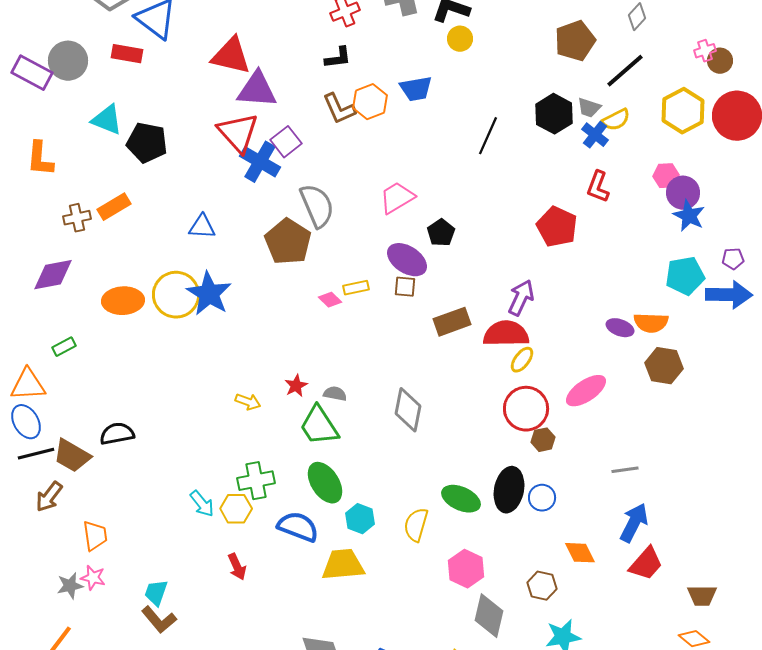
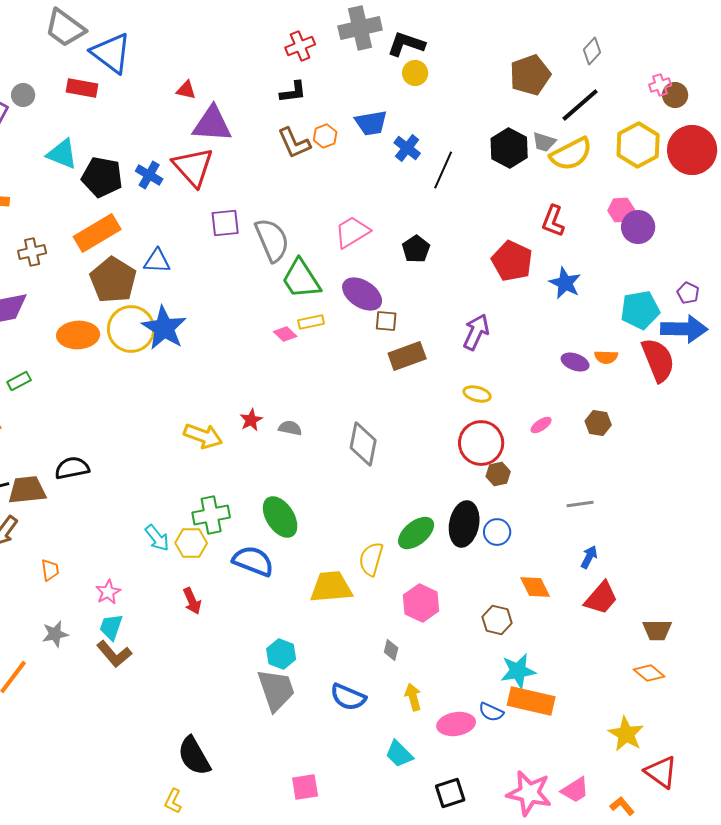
red triangle: (231, 56) -> (186, 90), size x0.5
gray circle: (68, 61) -> (23, 95), size x0.6
orange hexagon: (370, 102) -> (325, 136), size x0.7
yellow semicircle: (616, 120) -> (571, 154), size x1.5
blue cross: (595, 135) -> (407, 148), moved
purple square: (286, 142) -> (225, 223), moved, turned 32
blue cross: (260, 162) -> (149, 175), moved, size x0.7
orange rectangle: (114, 207) -> (97, 233), moved, size x1.4
blue star: (689, 216) -> (565, 283), moved
black pentagon: (441, 233) -> (416, 249), moved
brown pentagon: (288, 242) -> (113, 280), moved
purple pentagon: (733, 259) -> (688, 293), turned 30
brown square: (405, 287) -> (386, 321), moved
orange semicircle: (651, 323) -> (606, 357), size x0.7
red semicircle: (506, 334) -> (658, 360), moved, turned 69
yellow ellipse: (522, 360) -> (477, 394), turned 68
brown hexagon: (664, 366) -> (598, 423), moved, size x0.7
pink ellipse: (586, 391) -> (541, 425), size x0.5
yellow arrow: (248, 402) -> (203, 436), size x1.5
green trapezoid: (319, 426) -> (301, 279), moved
brown trapezoid: (72, 456) -> (27, 490), turned 144
green ellipse: (461, 499) -> (416, 533), turned -63
cyan hexagon: (360, 519) -> (281, 654), moved
blue arrow: (634, 523) -> (589, 557), size x0.6
orange trapezoid: (95, 536) -> (50, 570), size x0.7
yellow trapezoid: (343, 565) -> (331, 587), moved
pink star: (93, 578) -> (108, 592), moved, turned 30
gray star: (70, 586) -> (55, 634), moved
gray diamond: (489, 616) -> (391, 650), moved, size x0.5

